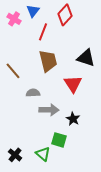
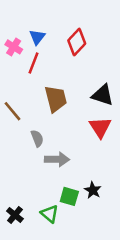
red line: (43, 32) -> (33, 63), moved
red triangle: (73, 84) -> (100, 127), moved
gray semicircle: (33, 93) -> (37, 138), turned 72
black star: (73, 119) -> (93, 190), moved

